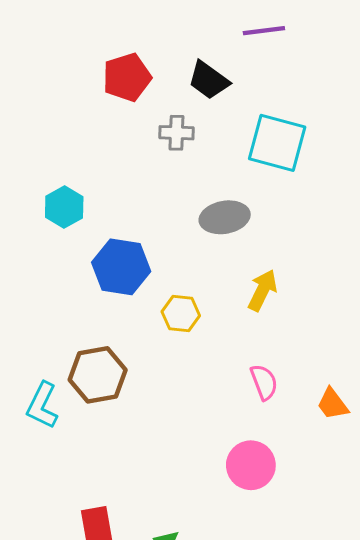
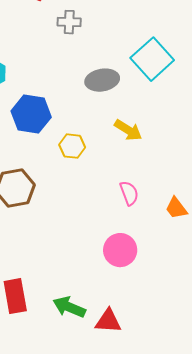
cyan square: (277, 143) -> (152, 59), moved, turned 33
yellow arrow: (263, 290) -> (128, 130), turned 96

